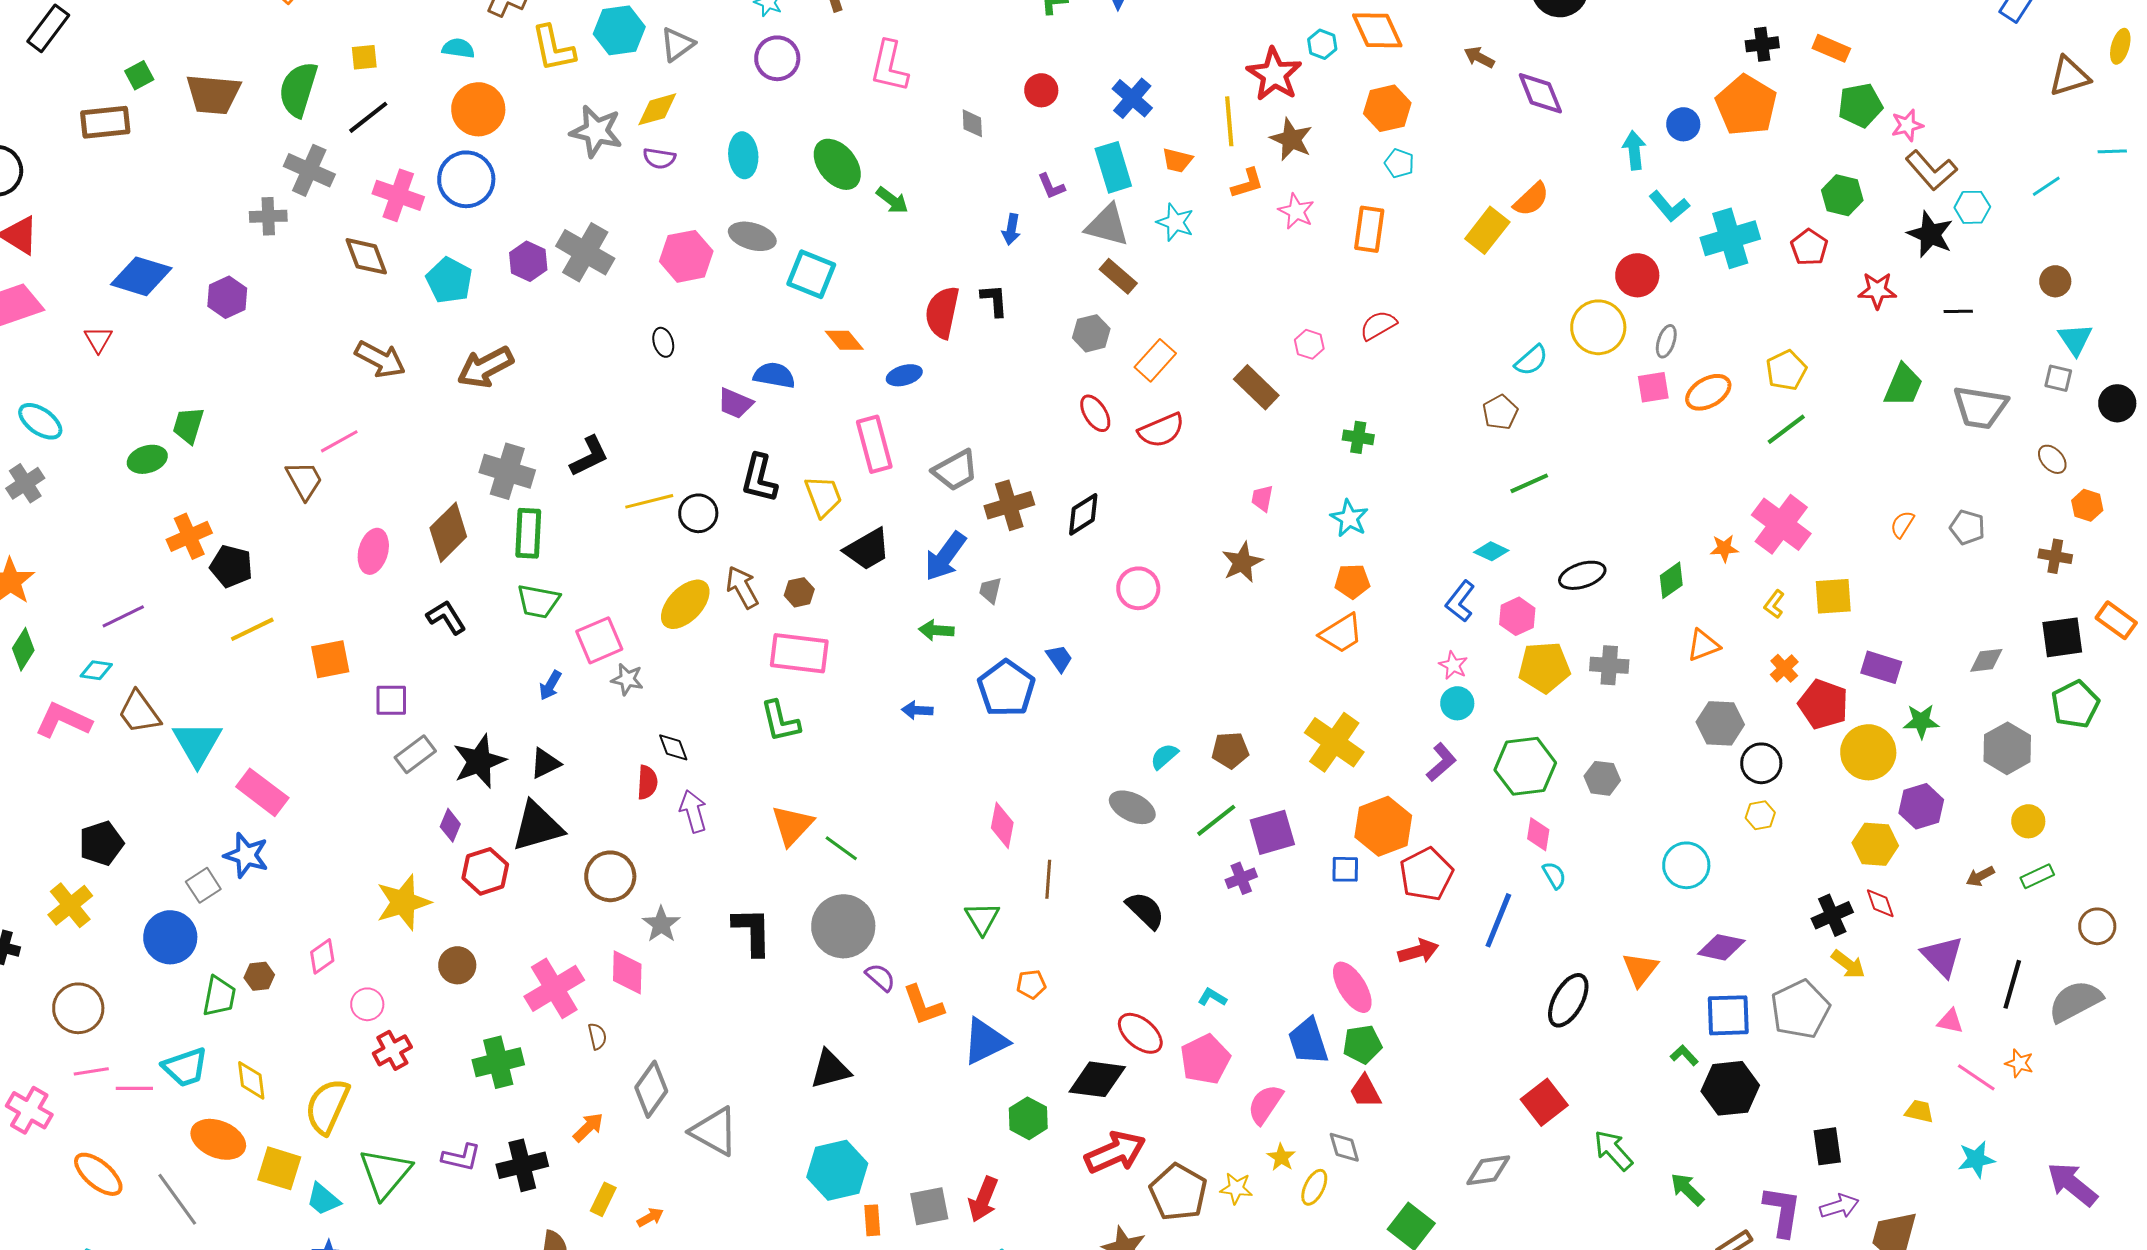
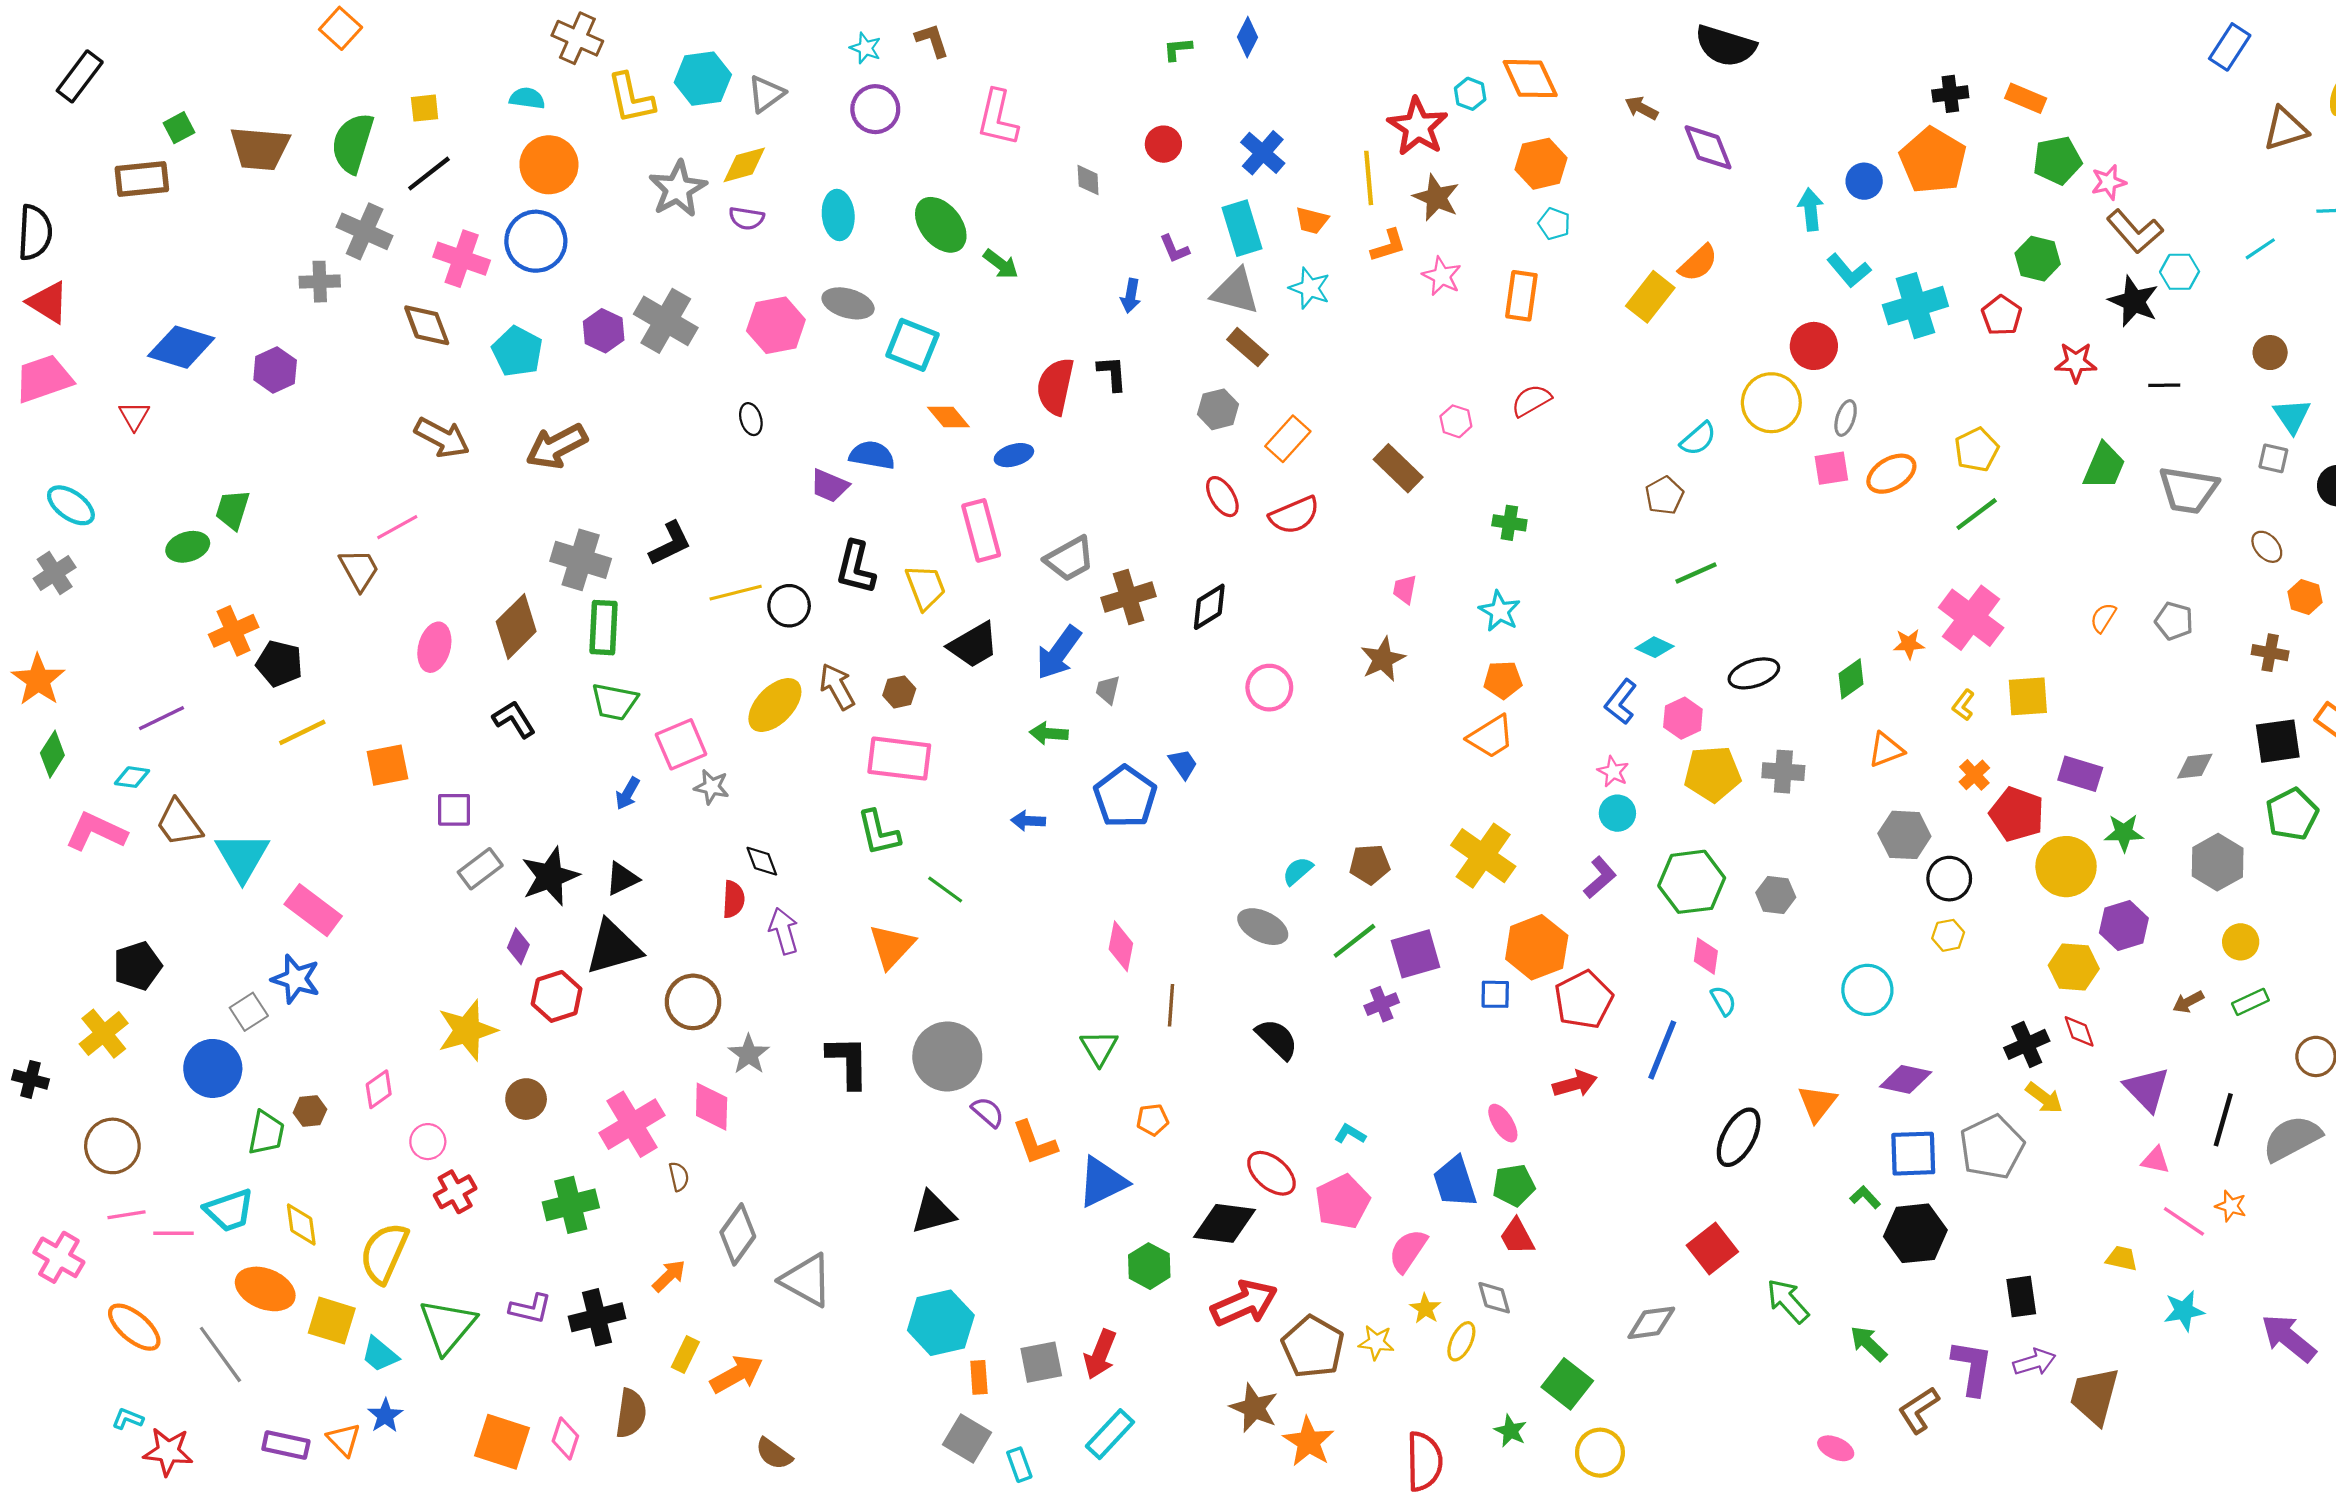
gray star: (596, 131) -> (678, 189), turned 30
green line: (841, 848) -> (945, 889), moved
pink ellipse: (1352, 987) -> (1503, 1123), size x0.7
orange arrow: (650, 1217) -> (737, 1374), size x1.8

